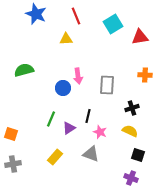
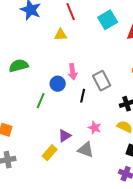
gray rectangle: (107, 85) -> (102, 81), turned -30
black line: (88, 116) -> (83, 96), moved
green line: (51, 119) -> (41, 101), moved
purple triangle: (69, 128) -> (65, 136), moved

